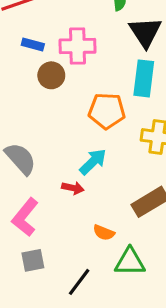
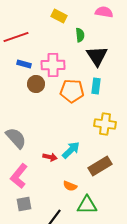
cyan rectangle: (144, 78) -> (96, 86), size x0.7
orange pentagon: (107, 111) -> (72, 91), moved
cyan arrow: (93, 162) -> (71, 150), moved

